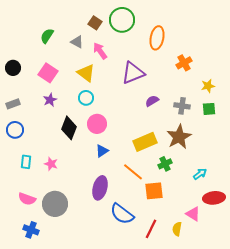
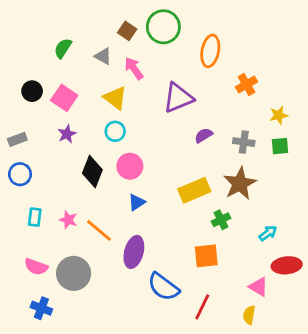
black circle: (13, 68) -> (32, 91), moved
orange line: (133, 172) -> (99, 230), moved
yellow semicircle: (177, 229) -> (249, 315), moved

